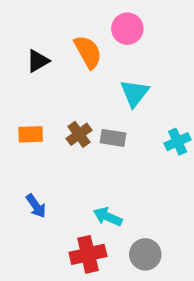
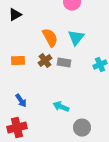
orange semicircle: (88, 52) -> (50, 38), moved
black triangle: (38, 61) -> (15, 15), moved
red cross: (88, 254) -> (17, 128), moved

